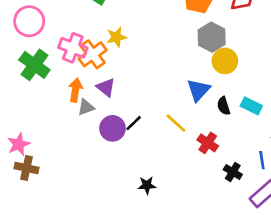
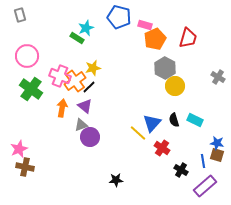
blue triangle: (198, 90) -> (152, 123), moved
gray triangle: (86, 107) -> (81, 125), moved
black line: (134, 123) -> (89, 87), moved

